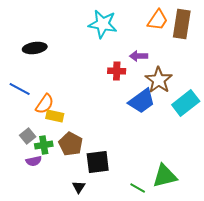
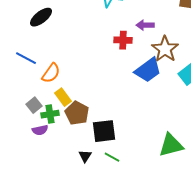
black ellipse: (35, 48) -> (41, 17), turned -30
yellow rectangle: (55, 116) -> (63, 97), moved, turned 42
green line: (138, 188) -> (112, 157), moved

